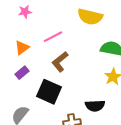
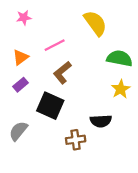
yellow semicircle: (90, 17) -> (95, 23), turned -140

